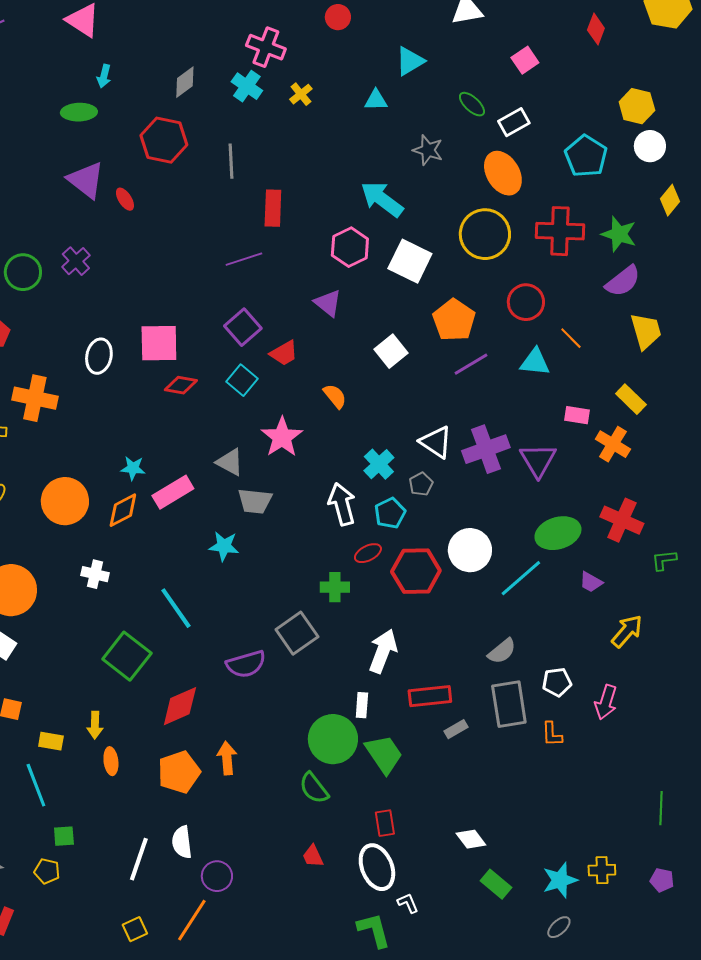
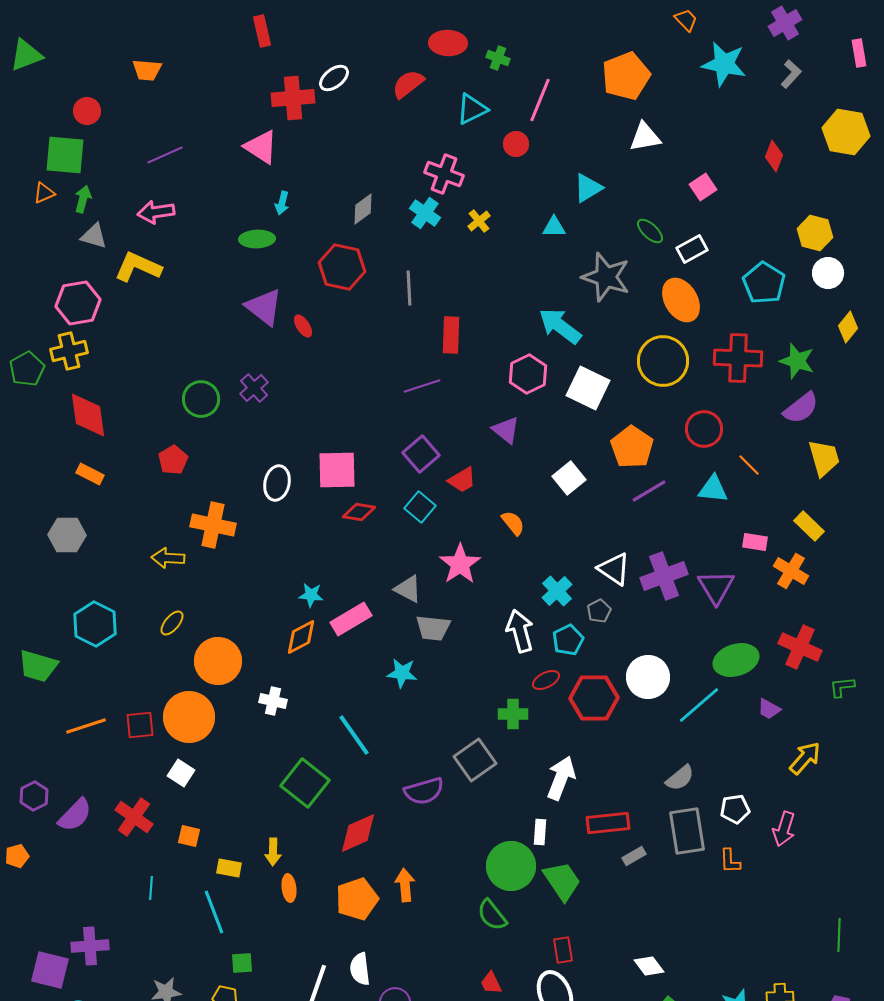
gray star: (428, 150) -> (606, 277), size x1.6
orange circle: (65, 501) -> (218, 661), moved

